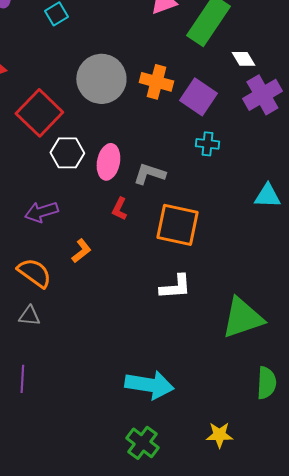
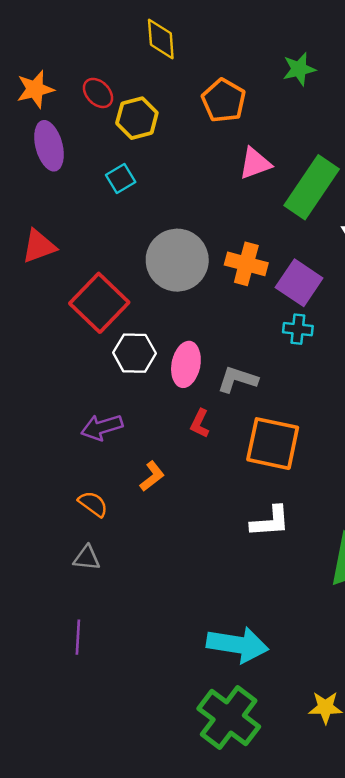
cyan cross: (207, 144) -> (298, 329), moved
orange semicircle: (34, 273) -> (93, 504), size x0.7
green cross: (142, 443) -> (229, 718), size x1.5

